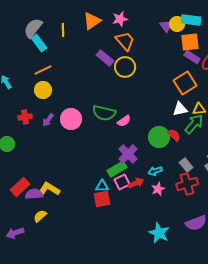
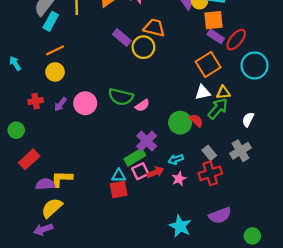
orange trapezoid: (125, 41) -> (154, 28), moved, turned -35
cyan rectangle: (39, 43) -> (51, 21), turned 66
red rectangle: (20, 187) -> (29, 159), moved
yellow L-shape: (49, 189) -> (61, 179), turned -30
yellow semicircle: (40, 216) -> (52, 208), size x1.5
purple arrow: (15, 233) -> (43, 229), moved

